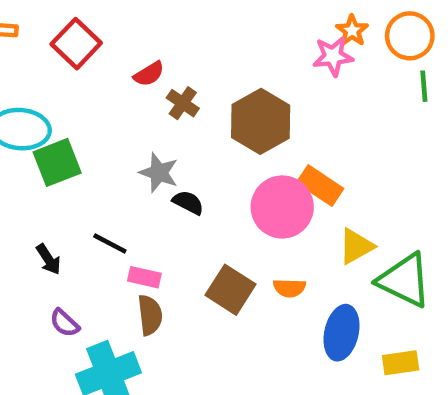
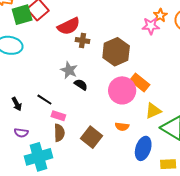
red semicircle: (149, 74) -> (69, 26), size x1.6
brown cross: (183, 103) -> (82, 40), turned -32
green square: (57, 162) -> (22, 15), moved
brown square: (231, 290) -> (92, 137), moved
purple semicircle: (65, 323) -> (21, 133), turned -40

